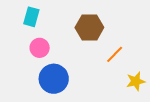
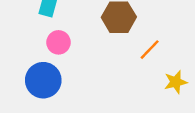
blue circle: (54, 79) -> (43, 80), moved

